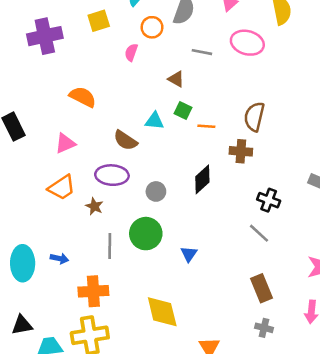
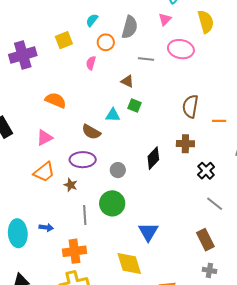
orange line: (206, 126) -> (219, 121), moved
brown cross: (241, 151) -> (185, 144), moved
black cross: (269, 200) -> (206, 171), turned 30
gray line: (259, 233) -> (215, 204), moved
blue triangle: (189, 254) -> (148, 232), moved, size x1.5

